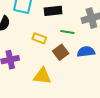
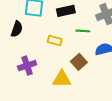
brown square: (61, 52) -> (79, 62), moved

